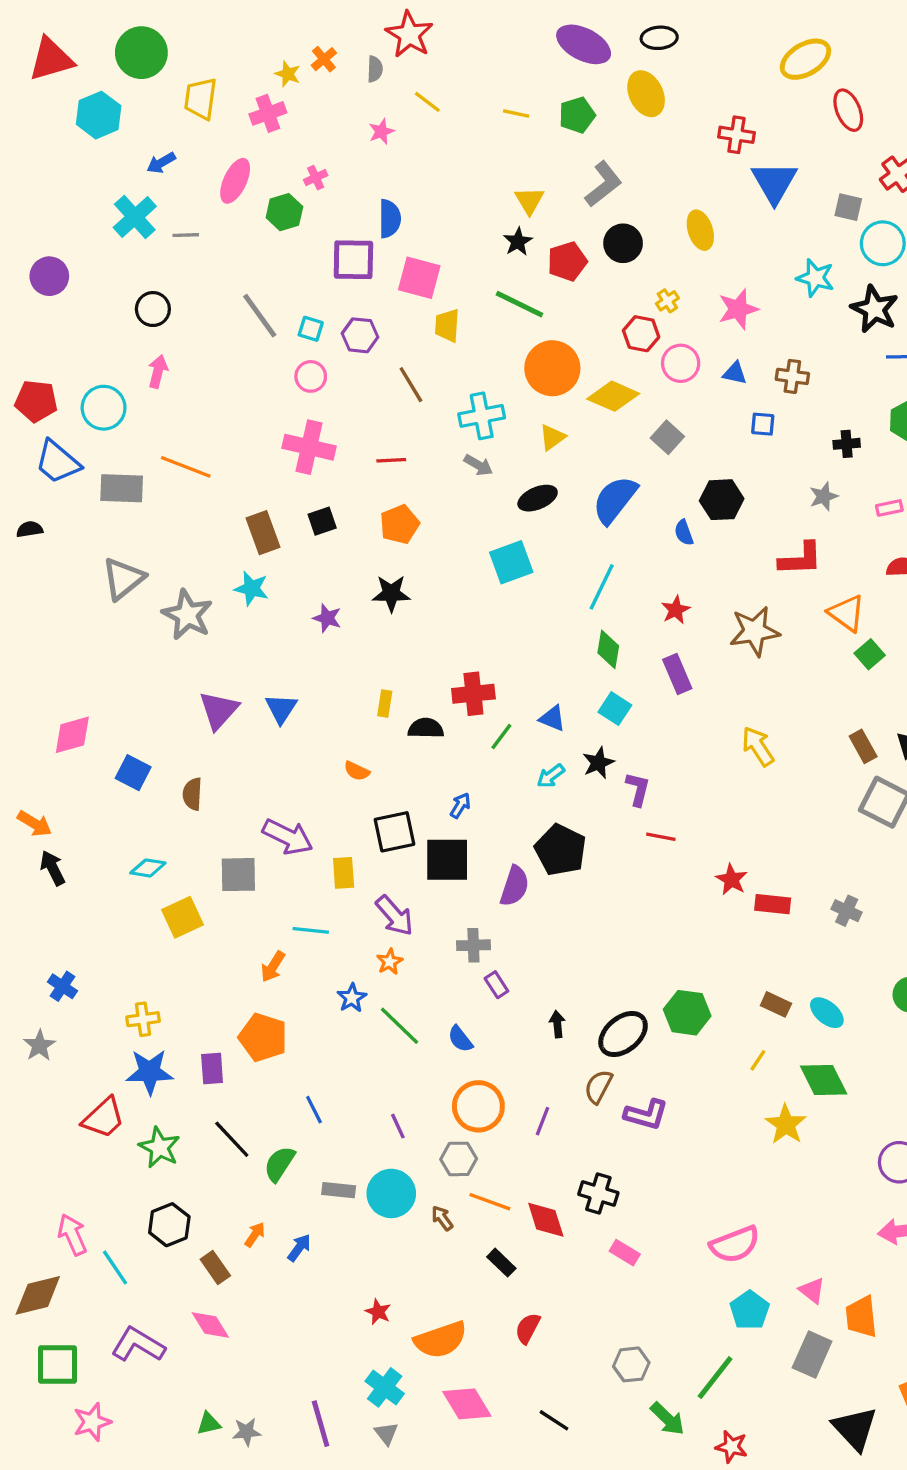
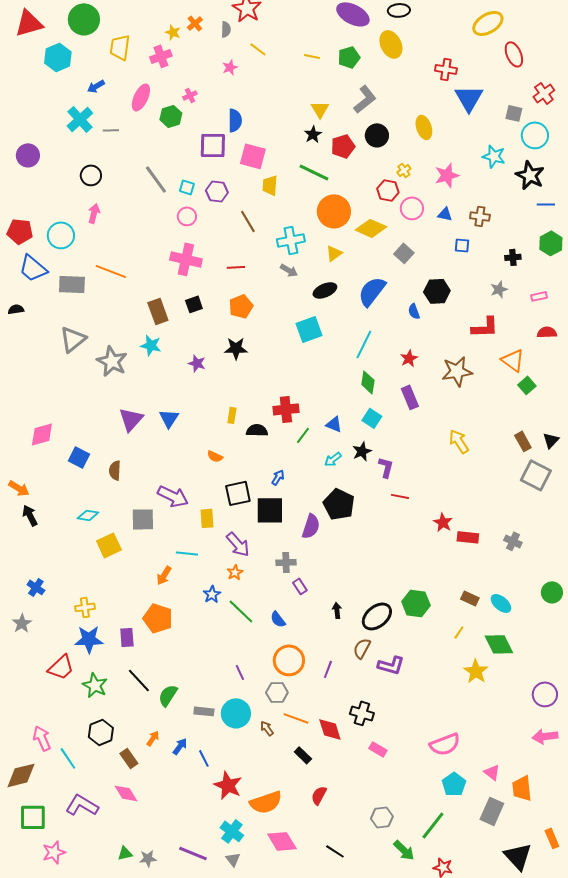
blue line: (314, 1110) -> (204, 758), moved
red star: (378, 1312) -> (228, 785), size x1.8
purple line: (321, 1424) -> (193, 853), turned -52

